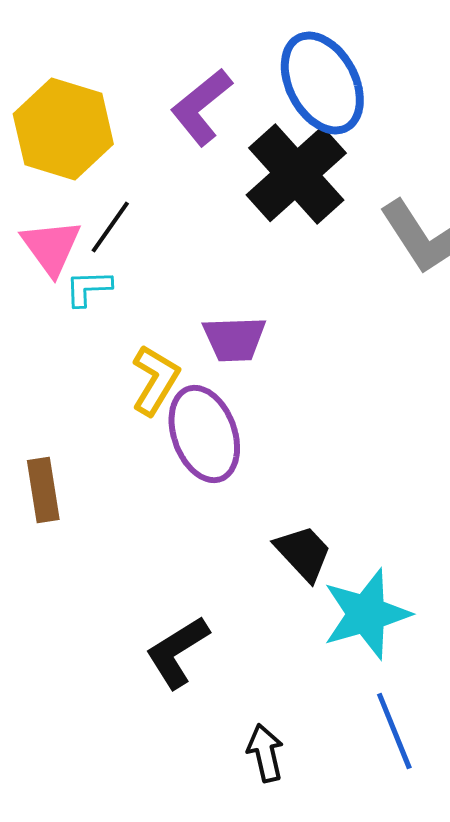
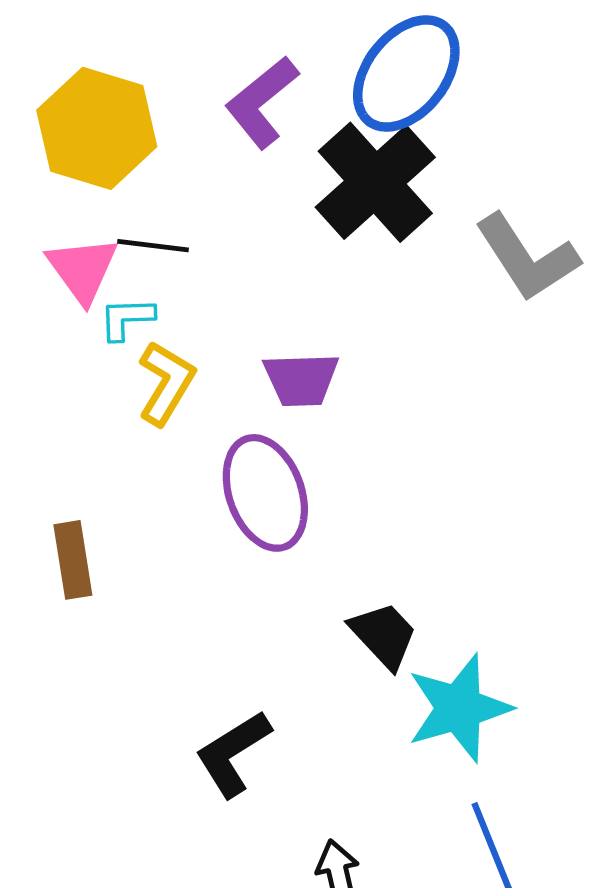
blue ellipse: (322, 83) -> (406, 73), turned 66
black line: (110, 227) -> (153, 246), turned 62
yellow L-shape: (155, 380) -> (166, 383), moved

